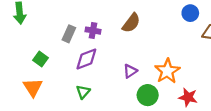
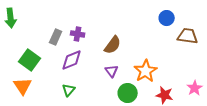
brown semicircle: (131, 23) -> (113, 45), moved
green square: (40, 59) -> (30, 60), size x1.5
purple triangle: (130, 71) -> (112, 71), turned -32

